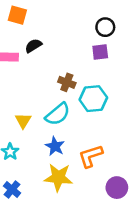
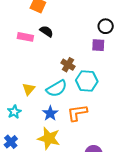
black semicircle: (33, 46) -> (47, 31), turned 56
orange L-shape: (91, 156) -> (77, 113), moved

